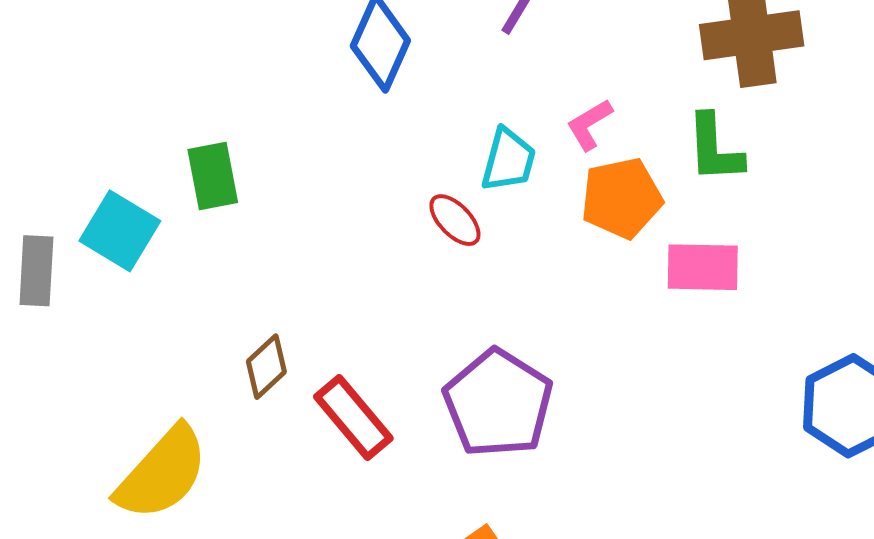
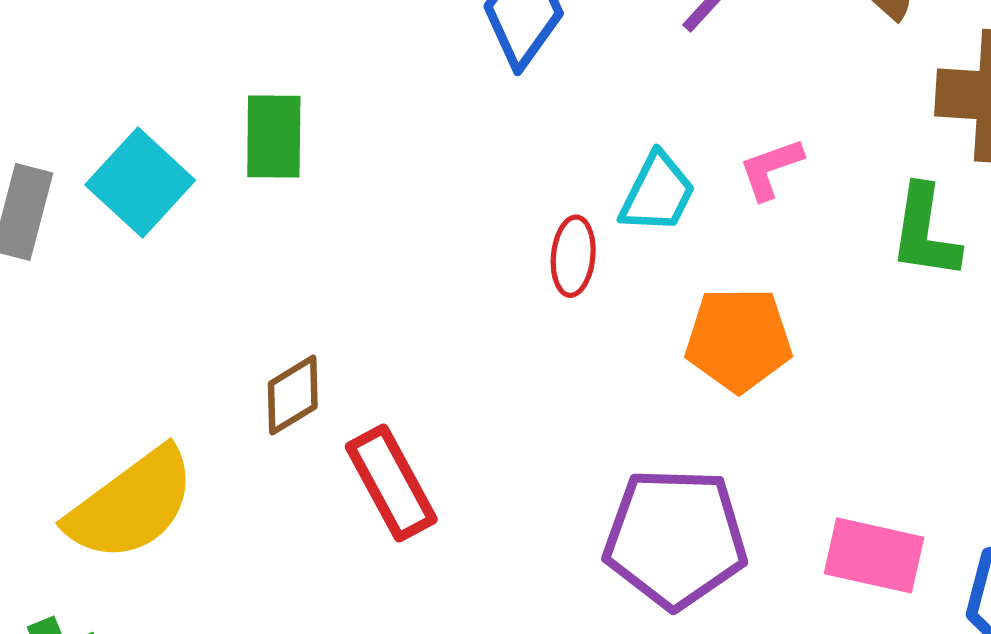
orange pentagon: (622, 198) -> (739, 339), moved
red ellipse: (455, 220) -> (573, 256), turned 38
pink rectangle: (703, 267) -> (874, 555), moved
purple pentagon: (498, 403) -> (675, 538), moved, turned 30

